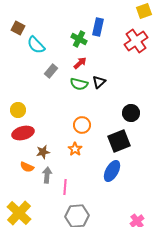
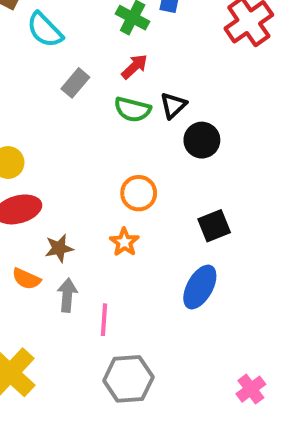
black circle: (131, 113) -> (202, 140), moved
black square: (119, 141) -> (214, 226), size x0.7

